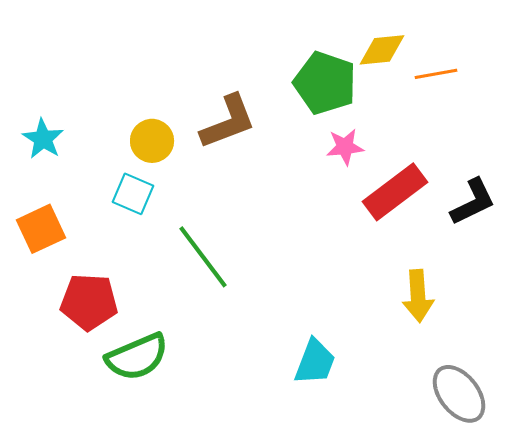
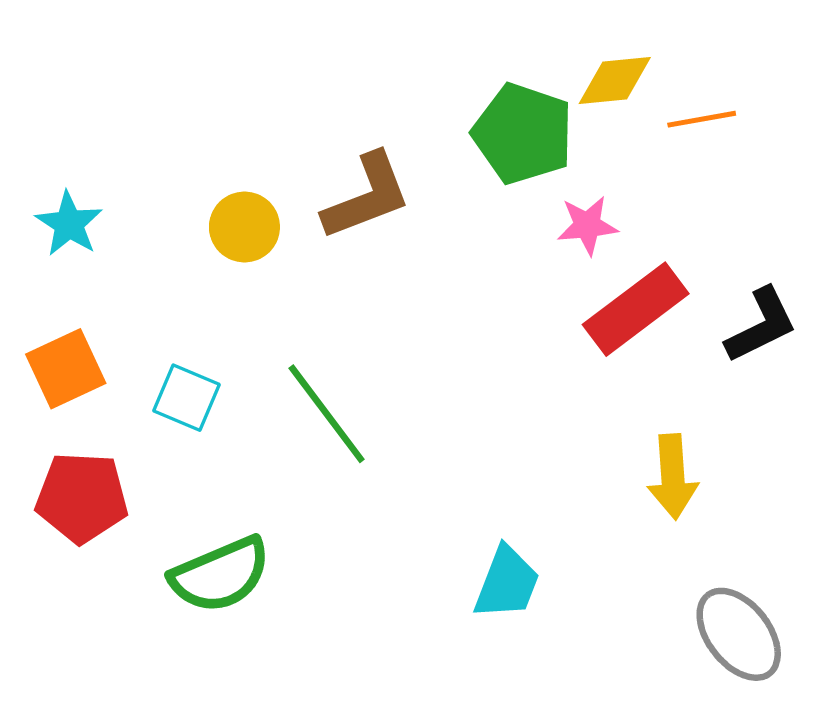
pink star: (345, 147) -> (587, 225), moved
cyan square: (133, 194) -> (187, 398), moved
red pentagon: (89, 302) -> (82, 497), moved

